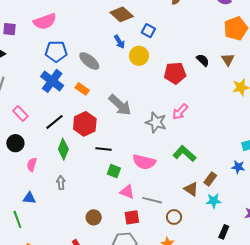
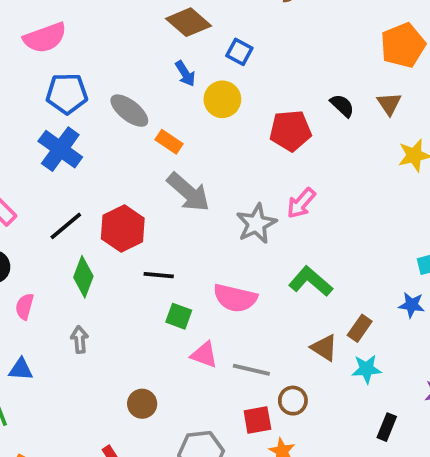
orange rectangle: (82, 89) -> (169, 142), moved
gray star: (156, 122) -> (256, 224), turned 30
red square: (132, 217) -> (257, 420), moved

